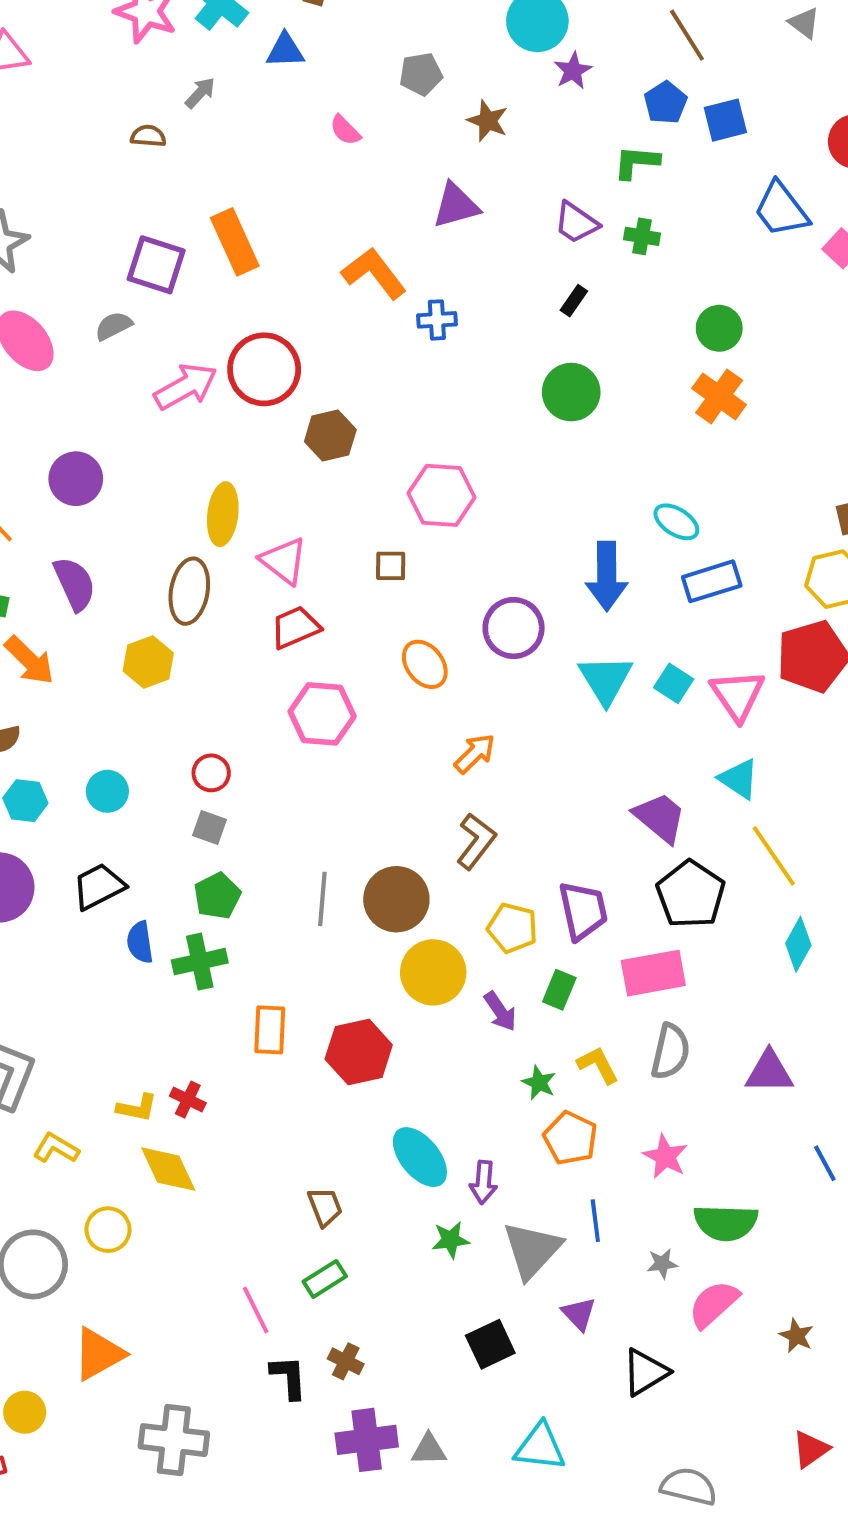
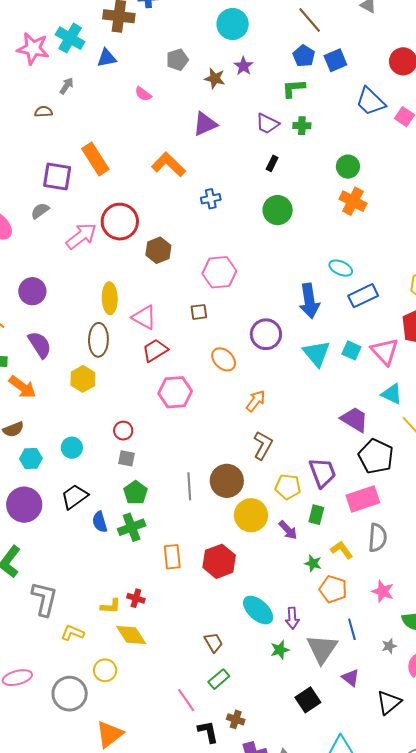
purple star: (573, 71) -> (244, 66), moved
blue cross: (437, 320) -> (211, 199), moved

